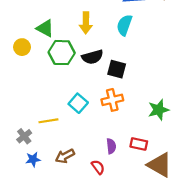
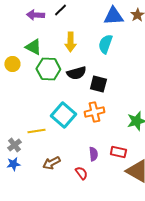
cyan square: (78, 103) -> (63, 115), size x1.4
blue star: (33, 159) -> (13, 164), moved

